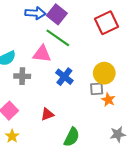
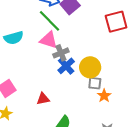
green line: (58, 38) -> (49, 21), moved
yellow circle: (104, 73) -> (90, 67), moved
gray cross: (22, 76) -> (61, 53), moved, turned -35

